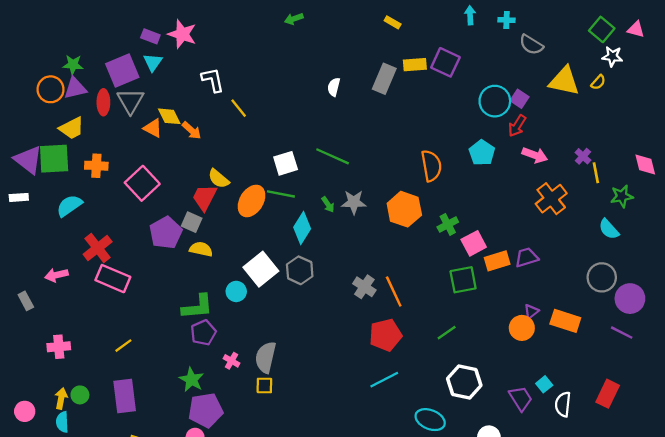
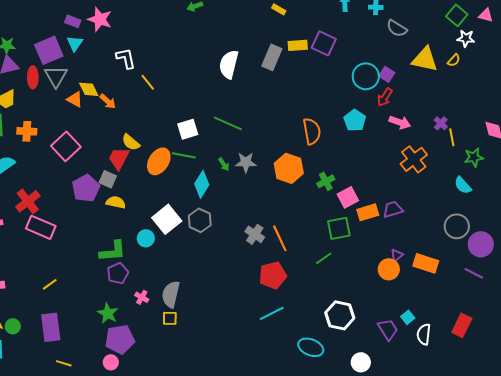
white semicircle: (334, 87) -> (229, 64), size x1.8
green line: (447, 333) -> (324, 258), moved

